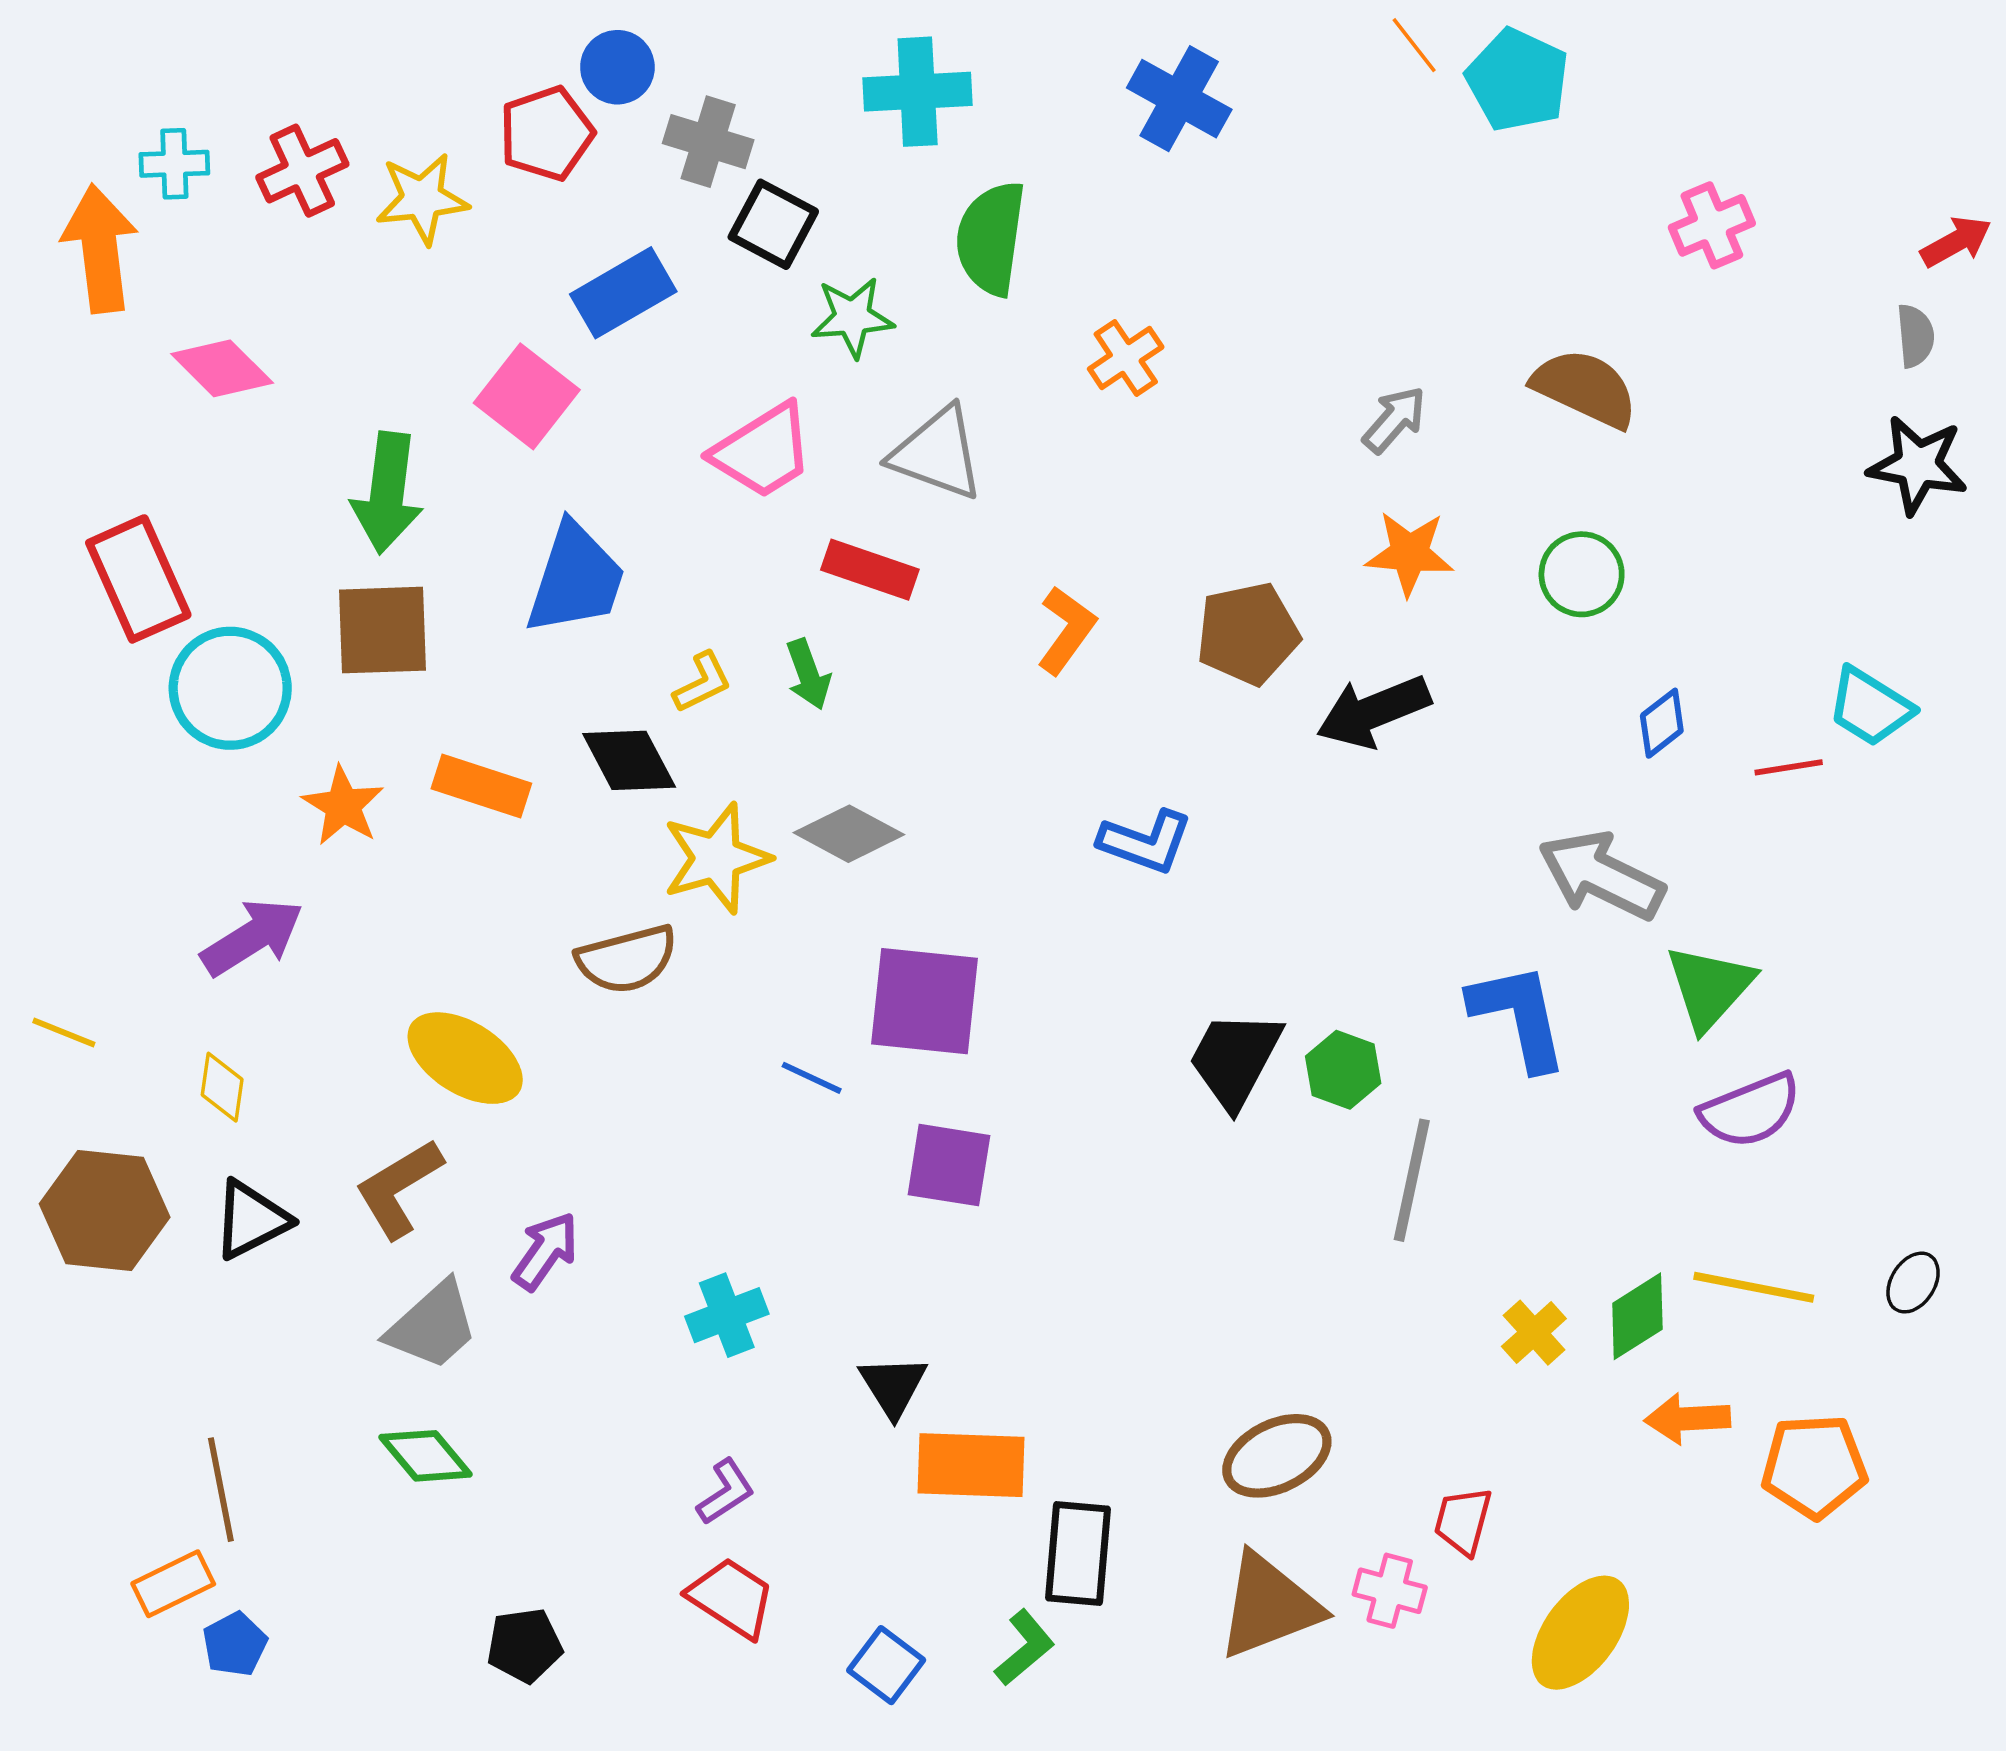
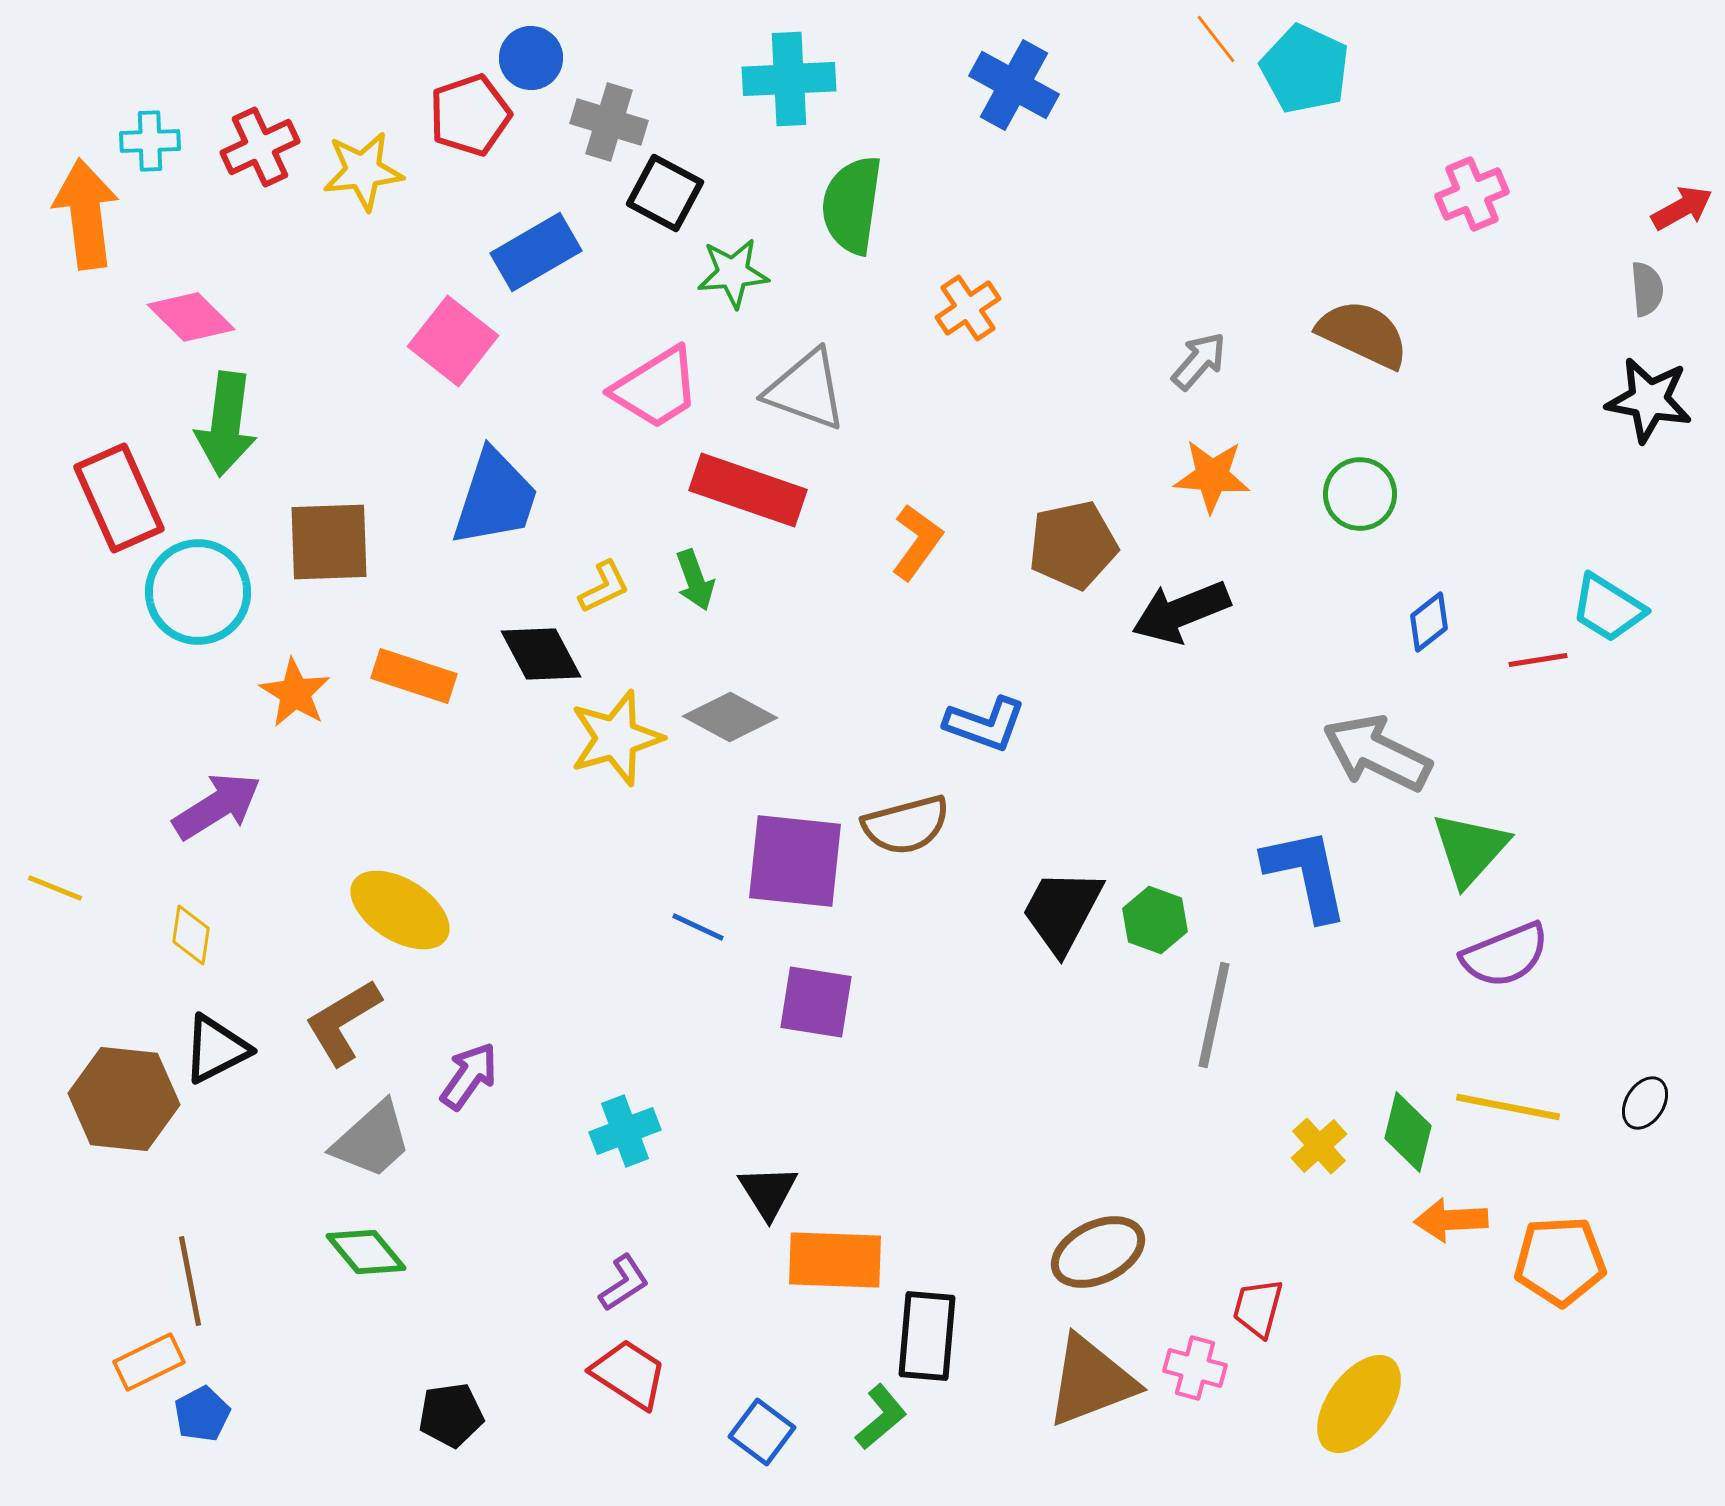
green arrow: (387, 493) -> (226, 424), moved
red rectangle: (870, 570) -> (748, 490), size x1.4
brown semicircle: (627, 959) -> (906, 825), moved
brown hexagon: (105, 1210) -> (124, 1099), moved
green diamond: (1637, 1316) -> (1408, 1132), turned -44

